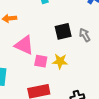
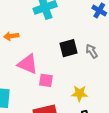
yellow star: (60, 61) -> (79, 94), moved

